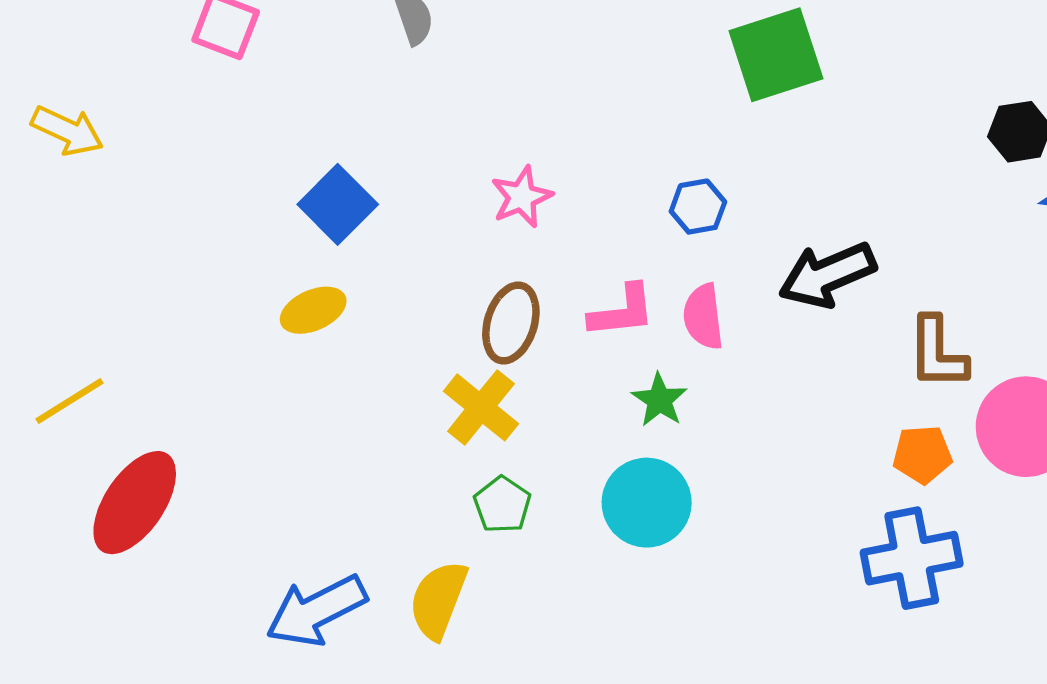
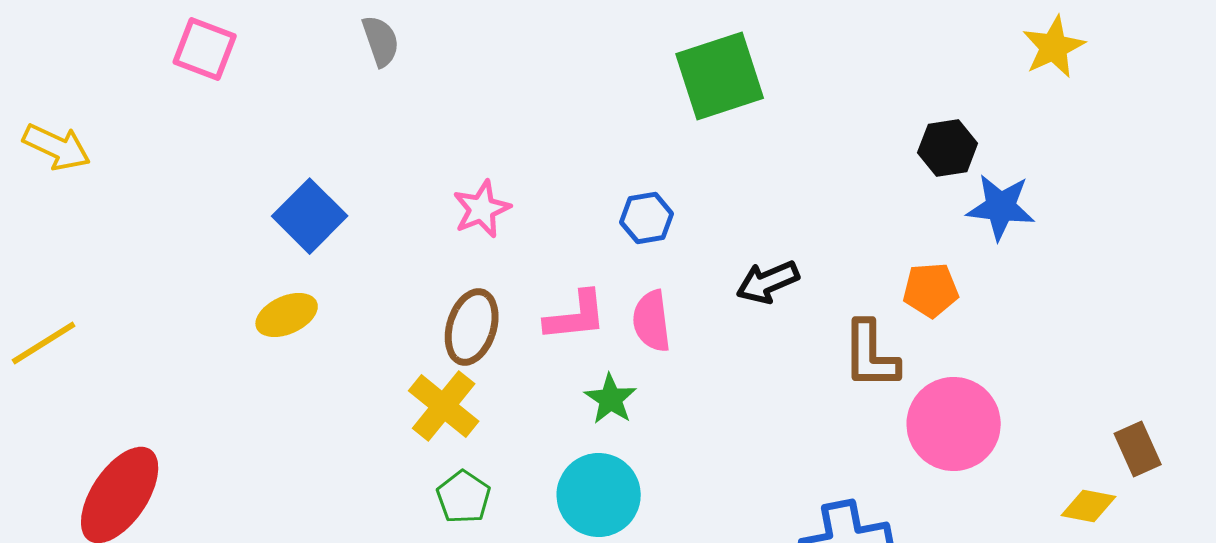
black arrow: (827, 275) -> (768, 282), size x0.7
yellow line: (69, 401) -> (44, 343), moved
orange pentagon: (922, 454) -> (931, 290), moved

